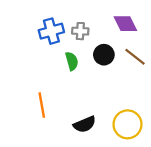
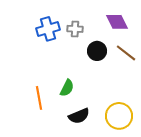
green semicircle: (72, 61) -> (67, 88), moved, turned 42

